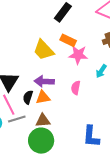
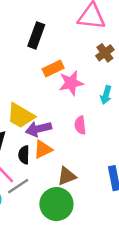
orange rectangle: (68, 40) -> (53, 69), turned -35
yellow trapezoid: (44, 50) -> (21, 116), moved
brown triangle: (43, 121) -> (67, 176), moved

